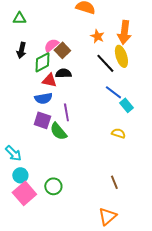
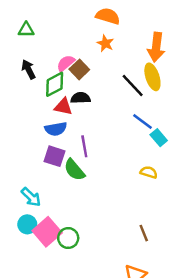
orange star: (97, 36) -> (105, 43), moved
black arrow: (21, 50) -> (29, 69), turned 140
cyan arrow: (13, 153) -> (31, 197), moved
pink square: (24, 193) -> (47, 232), moved

